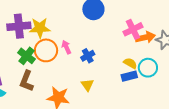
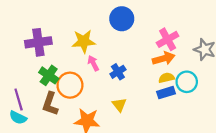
yellow star: (40, 28) -> (84, 41), moved
orange arrow: (145, 37) -> (164, 58), moved
orange circle: (46, 50) -> (70, 85), moved
yellow semicircle: (130, 63) -> (166, 78), turned -40

